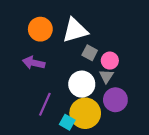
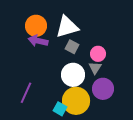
gray square: (90, 53) -> (72, 47), moved
purple arrow: (34, 63) -> (38, 41), moved
purple line: (45, 104) -> (26, 93), moved

